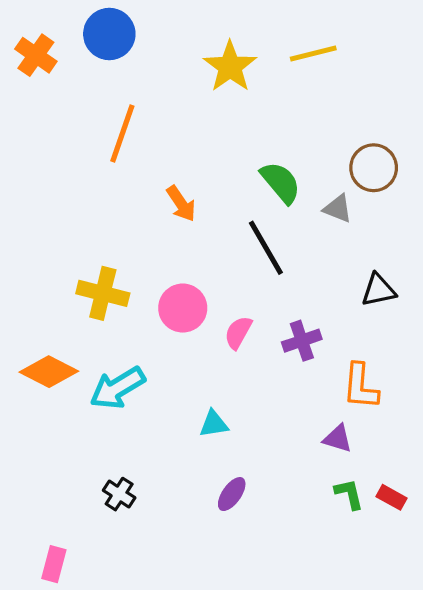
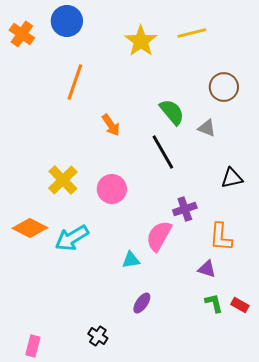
brown circle: (374, 168) -> (224, 87), moved
yellow cross: (103, 293) -> (63, 180), turned 32
pink semicircle: (238, 333) -> (159, 236), moved, size x1.5
black cross: (119, 494) -> (98, 336), moved

